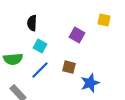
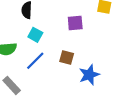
purple square: (77, 35) -> (75, 23), turned -35

